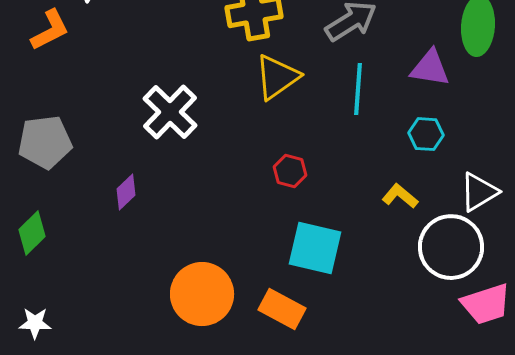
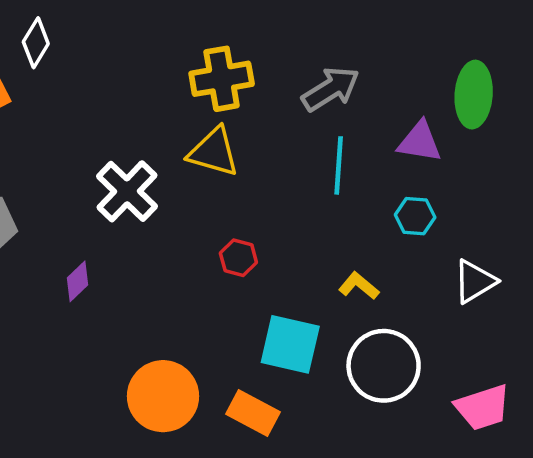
yellow triangle: (277, 77) -> (214, 152), moved, turned 51
red hexagon: (290, 171) -> (238, 258), moved
yellow L-shape: (400, 196) -> (359, 286), moved
white circle: (451, 247) -> (384, 366), moved

